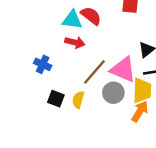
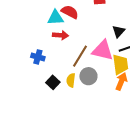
gray circle: (113, 93) -> (88, 76), moved
black square: (56, 99) -> (53, 82), turned 32

